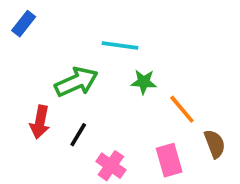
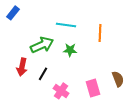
green star: (144, 82) -> (70, 50), moved
orange line: (182, 109) -> (100, 33), moved, turned 42

